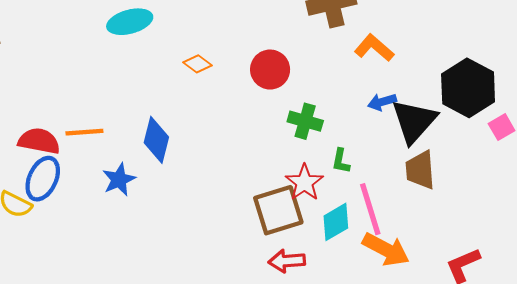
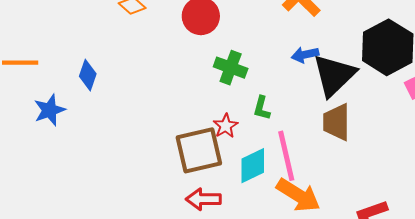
blue diamond: (156, 140) -> (88, 75), size x0.7
red star: (304, 183) -> (226, 126), size x0.7

